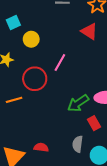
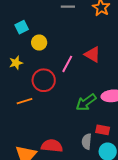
red triangle: (89, 31) -> (92, 55), moved
red rectangle: (94, 123) -> (103, 130), moved, turned -48
red semicircle: (41, 147) -> (52, 146), size x1.5

